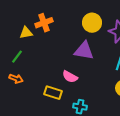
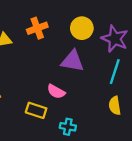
orange cross: (44, 23) -> (37, 28), moved

